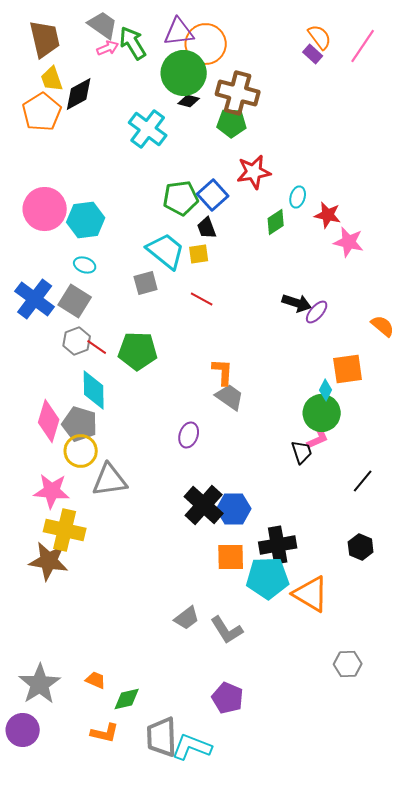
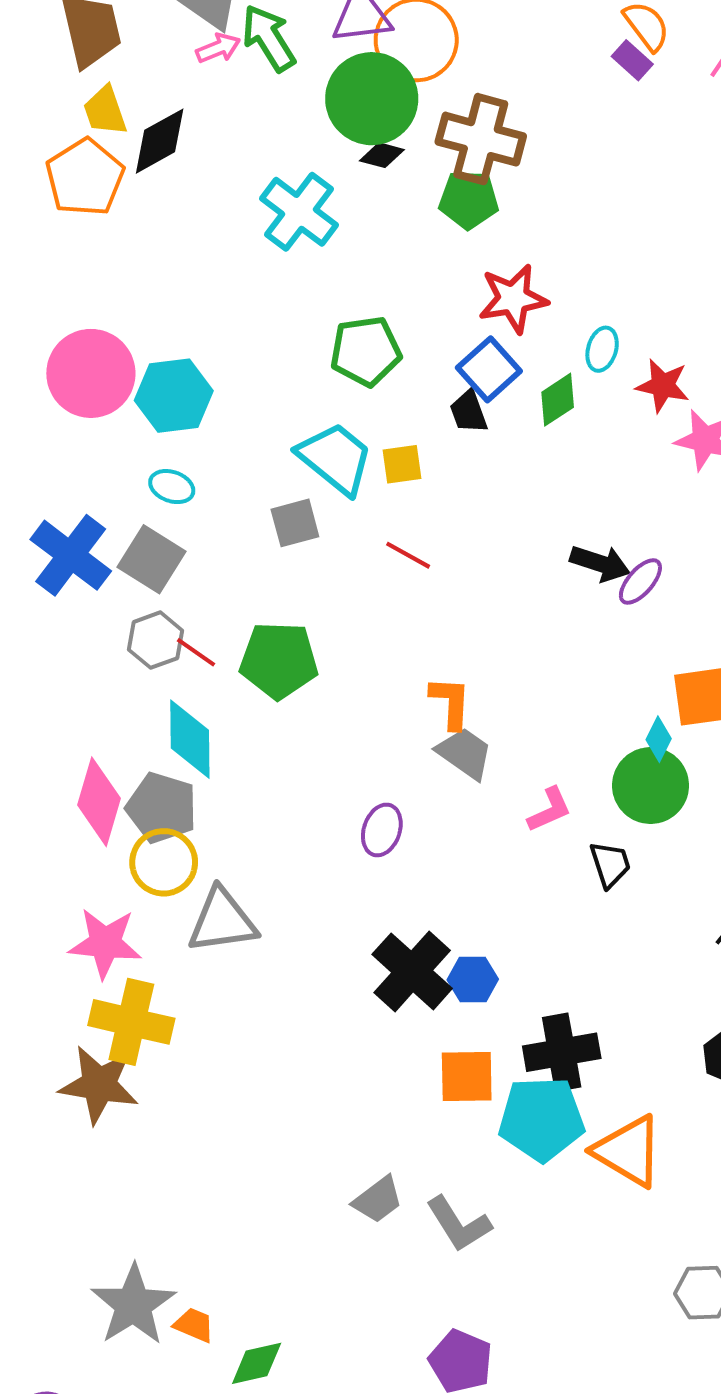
blue square: (213, 195) -> (489, 369), moved
black trapezoid: (207, 228) -> (469, 412), moved
pink L-shape: (318, 438) -> (550, 810), moved
blue hexagon: (234, 509) -> (473, 979), size x0.7
gray star: (40, 684) -> (133, 1305), moved

